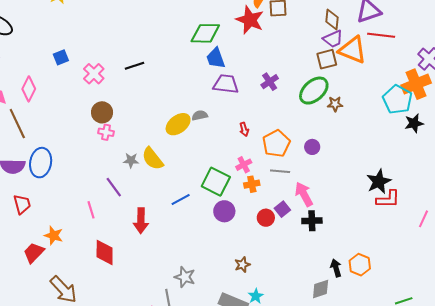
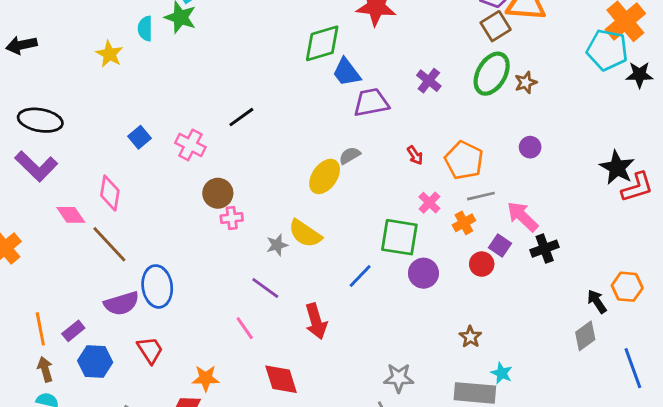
black star: (414, 123) -> (639, 75), turned 30
purple circle: (312, 147) -> (530, 147), moved
orange cross: (252, 184) -> (464, 223), moved

